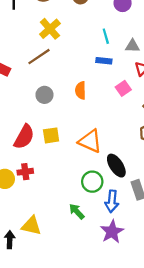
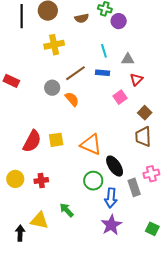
yellow cross: (50, 29) -> (54, 45), turned 30
brown line: (39, 57) -> (75, 73), moved
orange semicircle: (81, 90) -> (72, 99), moved, turned 140
gray circle: (44, 95) -> (52, 88), moved
red cross: (25, 172) -> (41, 180), moved
green arrow: (77, 211) -> (67, 210), moved

